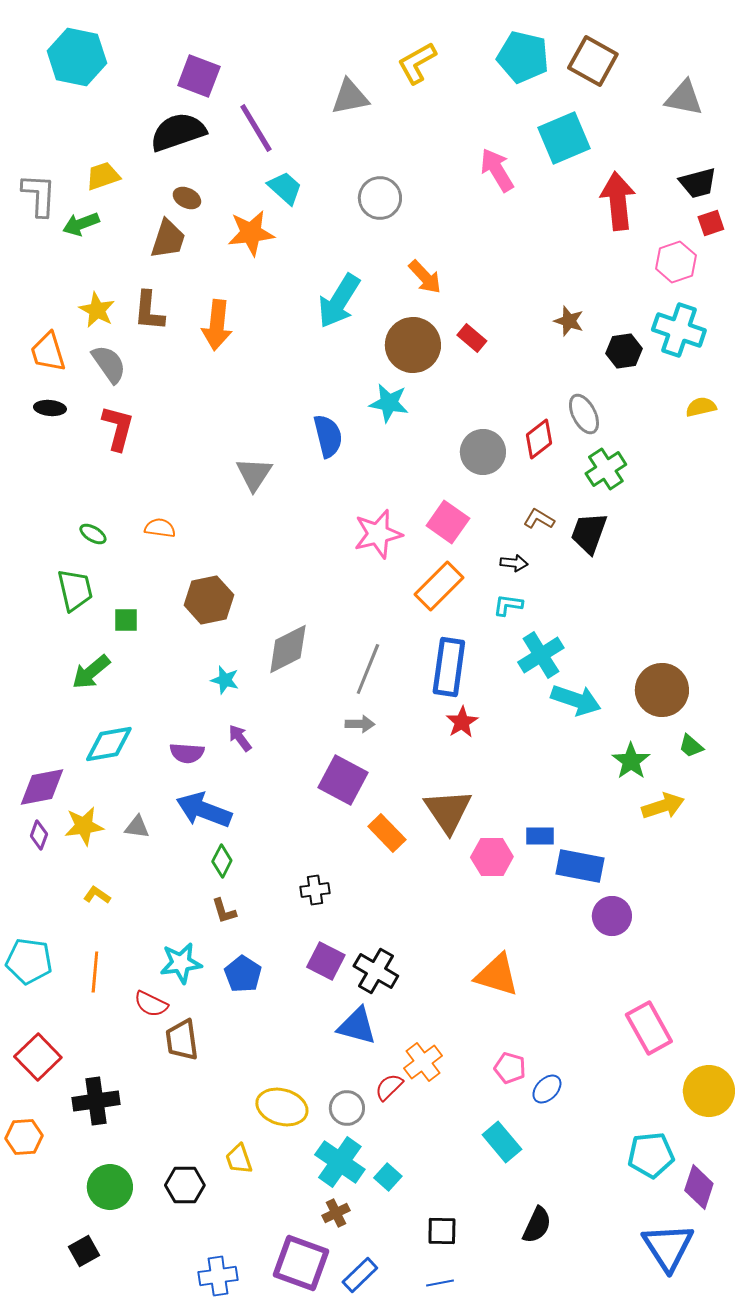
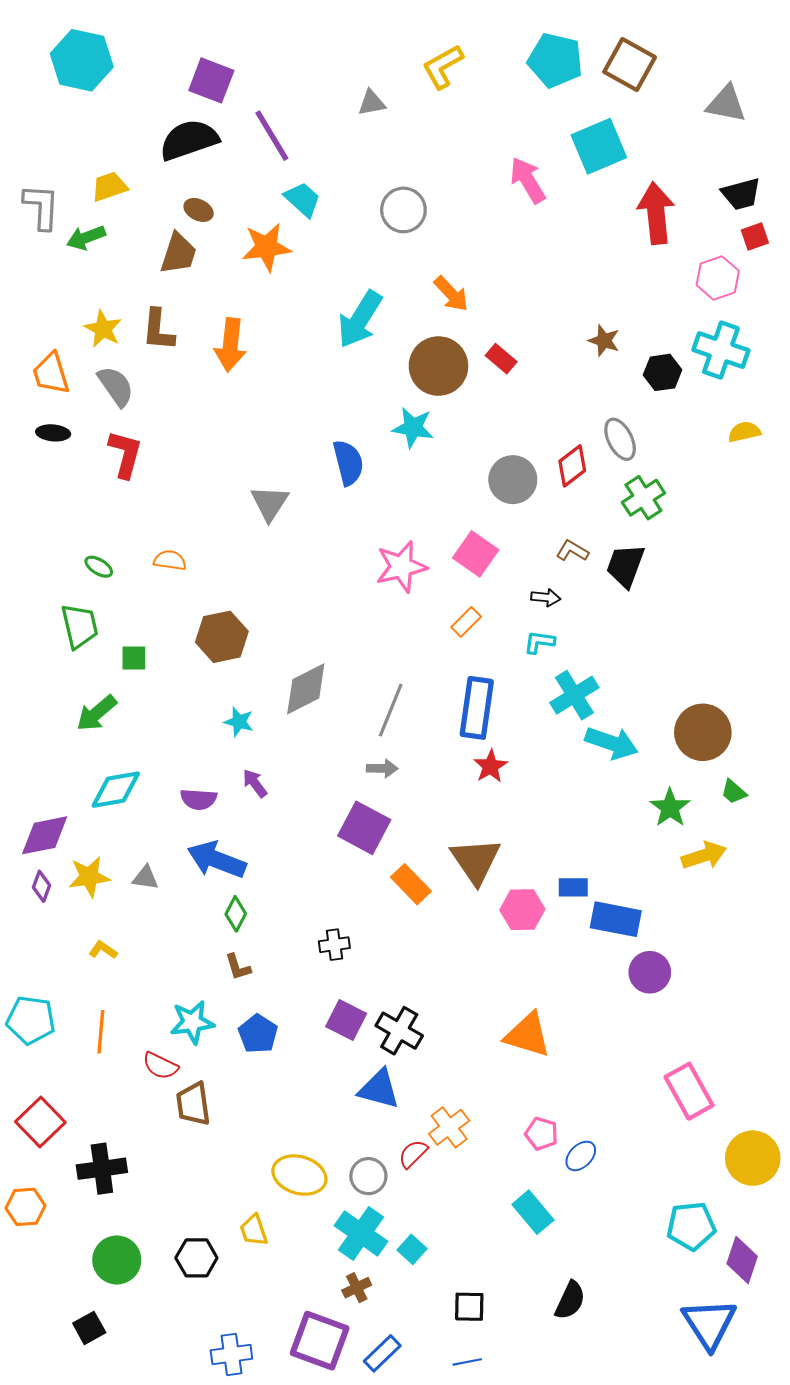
gray triangle: (350, 97) -> (372, 103), size x0.7
orange rectangle: (439, 586) -> (466, 622), size x0.6

